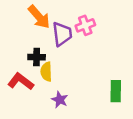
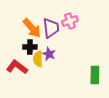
orange arrow: (39, 17) -> (32, 28), moved
purple star: (60, 100) -> (49, 54), moved

